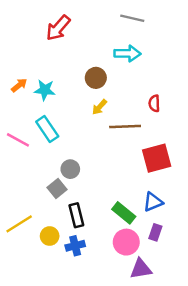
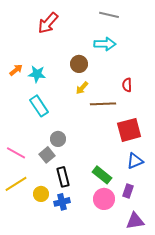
pink line: (18, 140) -> (16, 153), moved
blue triangle: (153, 202) -> (135, 161), moved
purple triangle: (141, 269) -> (135, 221), moved

